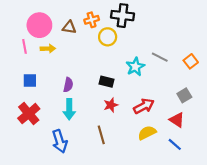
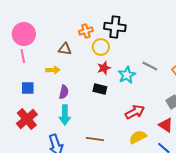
pink circle: (39, 25) -> (24, 34), moved
brown triangle: (69, 27) -> (65, 49), moved
yellow arrow: (48, 49) -> (53, 70), moved
red star: (111, 105) -> (104, 68), moved
brown line: (101, 135) -> (95, 139), turned -66

